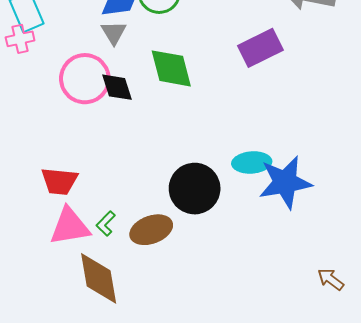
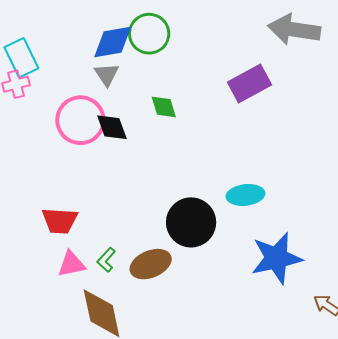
green diamond: (171, 68) -> (164, 107), size x0.6
blue star: (285, 182) -> (276, 258), moved
pink triangle: (70, 226) -> (71, 264), size x0.7

